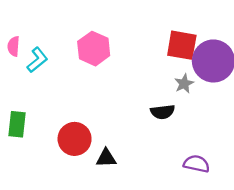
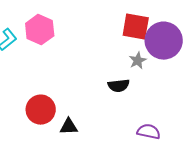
pink hexagon: (94, 49) -> (40, 30), moved

